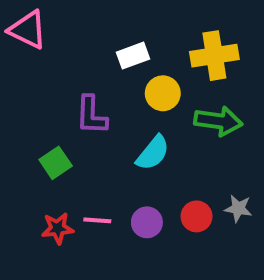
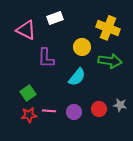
pink triangle: (28, 30) -> (26, 30), moved
white rectangle: (133, 56) -> (55, 18), moved
yellow cross: (214, 56) -> (108, 28), turned 30
green square: (56, 163) -> (28, 93), moved

